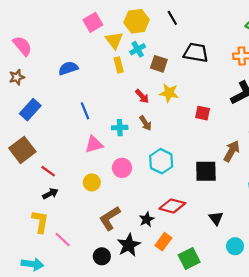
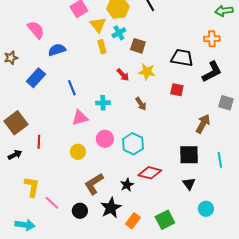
pink semicircle: (22, 46) -> (36, 30), moved
black trapezoid: (196, 53) -> (182, 58), moved
blue rectangle: (30, 110) -> (36, 78), moved
brown arrow: (145, 123) -> (141, 104), moved
cyan hexagon: (161, 161) -> (133, 144), moved
red line: (48, 171) -> (39, 142), turned 56
black square: (206, 171) -> (189, 155), moved
black arrow: (50, 194) -> (15, 155), moved
orange rectangle: (163, 242) -> (133, 221), moved
black circle: (102, 256) -> (80, 211), moved

